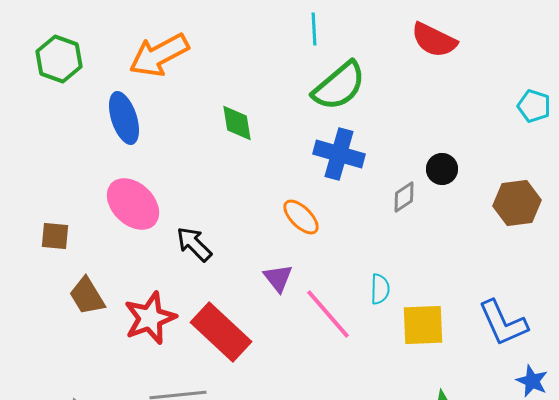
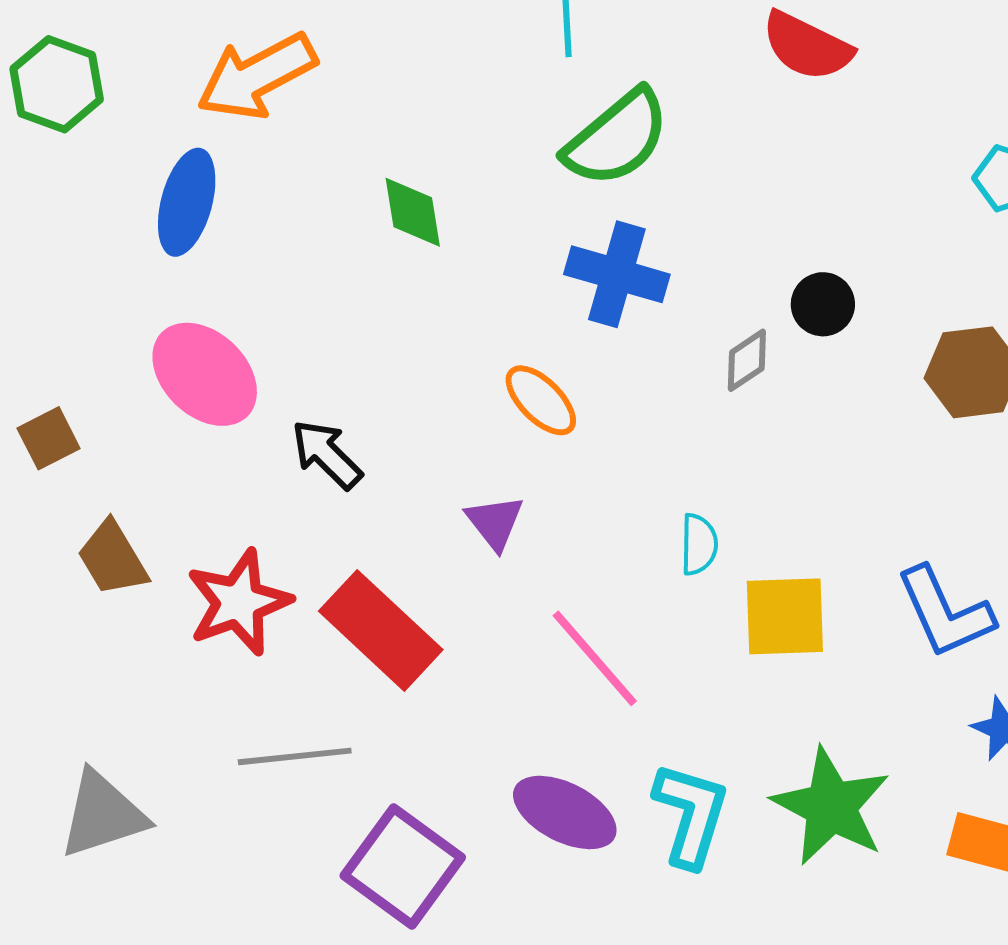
blue ellipse: (124, 118) -> (187, 202), turned 33
brown square: (55, 236) -> (49, 438), turned -32
pink line: (328, 314) -> (595, 658), moved

